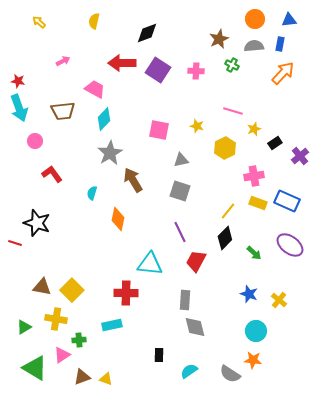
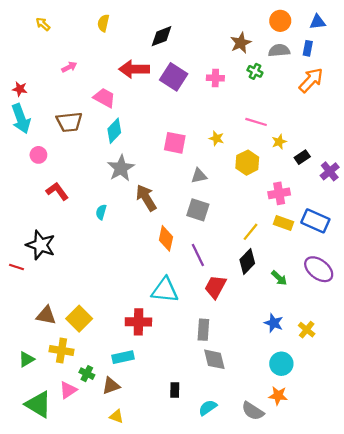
orange diamond: (118, 219) -> (166, 238), moved
green cross: (79, 340) -> (87, 374), turned 32
brown triangle: (82, 377) -> (111, 386), moved

